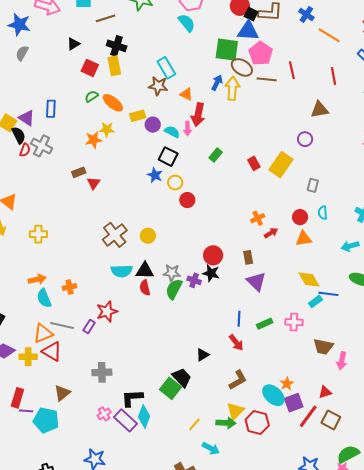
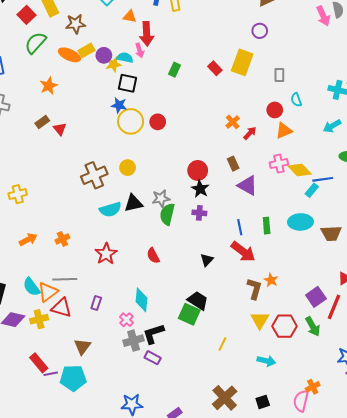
red square: (90, 68) -> (26, 15), turned 36
brown star: (158, 86) -> (76, 24), moved
green semicircle: (92, 96) -> (36, 43), size x1.6
orange ellipse: (113, 103) -> (69, 55), moved
yellow star: (107, 129) -> (113, 64), moved
yellow circle: (175, 183) -> (131, 121), moved, size x1.6
brown cross: (115, 235) -> (94, 175), turned 30
black star: (211, 273) -> (200, 189), turned 30
purple cross: (194, 280) -> (199, 213), moved
red semicircle: (145, 288) -> (153, 256), moved
cyan semicircle: (44, 298) -> (31, 287), moved
pink cross: (294, 322) -> (279, 164), moved
green rectangle: (265, 324) -> (267, 226), turned -56
purple rectangle: (89, 327) -> (96, 303), moved
red arrow: (236, 343) -> (243, 252), size x1.4
black triangle: (203, 355) -> (207, 260), moved
gray cross: (102, 372) -> (134, 341), moved
brown L-shape: (238, 380) -> (254, 289), turned -30
orange star: (287, 384) -> (271, 280), moved
cyan ellipse: (273, 395) -> (300, 222), moved, turned -30
red rectangle: (17, 398) -> (39, 363), turned -42
pink cross: (104, 414) -> (127, 320), moved
cyan diamond: (144, 416) -> (142, 300), moved
purple rectangle: (126, 420) -> (153, 358), size x0.7
green arrow: (226, 423) -> (313, 326), moved, turned 72
cyan arrow: (211, 448) -> (266, 361), moved

